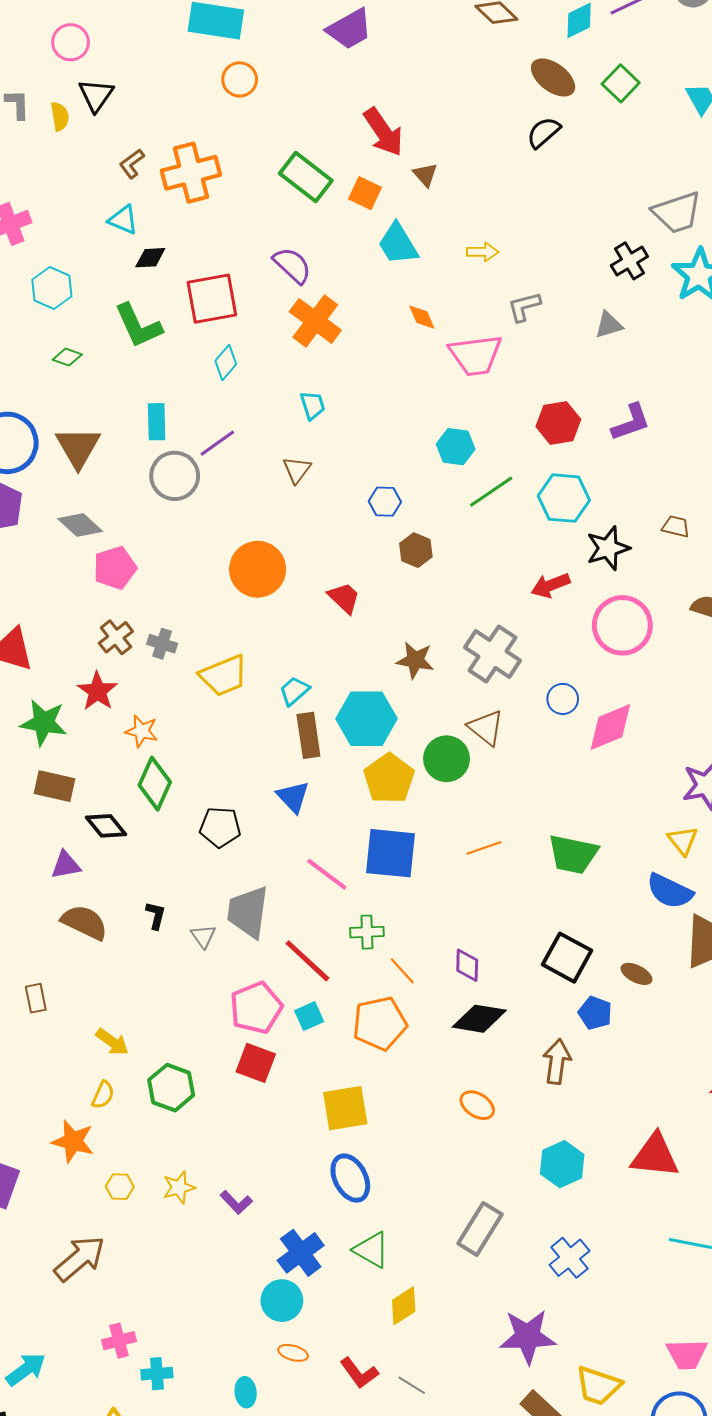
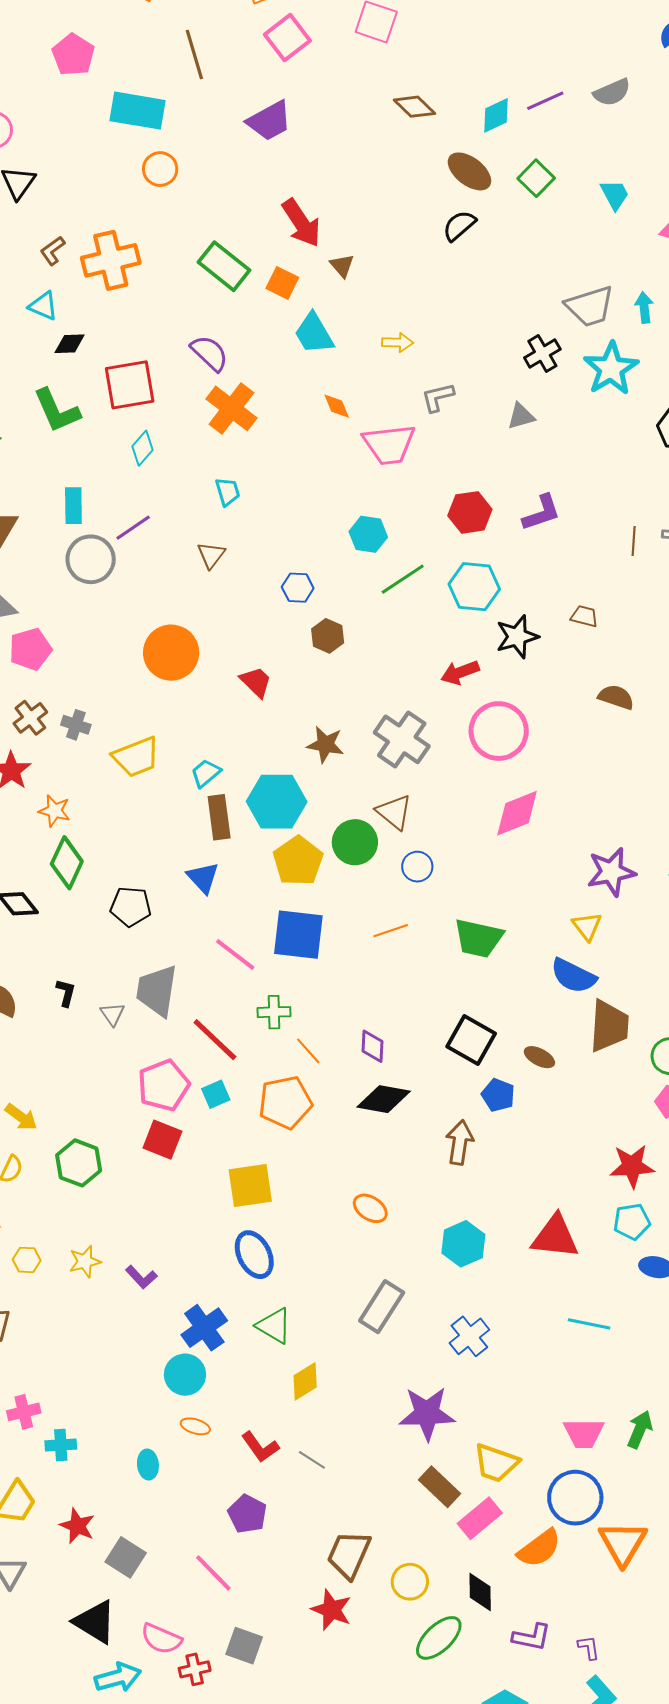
pink circle: (622, 625) -> (499, 731), moved
blue circle: (563, 699) -> (417, 867), moved
orange ellipse: (477, 1105) -> (370, 1208), moved

